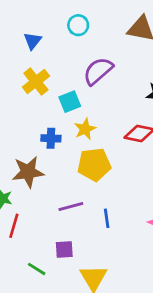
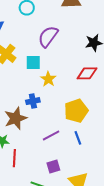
cyan square: (70, 102) -> (33, 62), turned 35
blue cross: (51, 138) -> (33, 101), moved
yellow pentagon: (94, 165) -> (76, 111), moved

